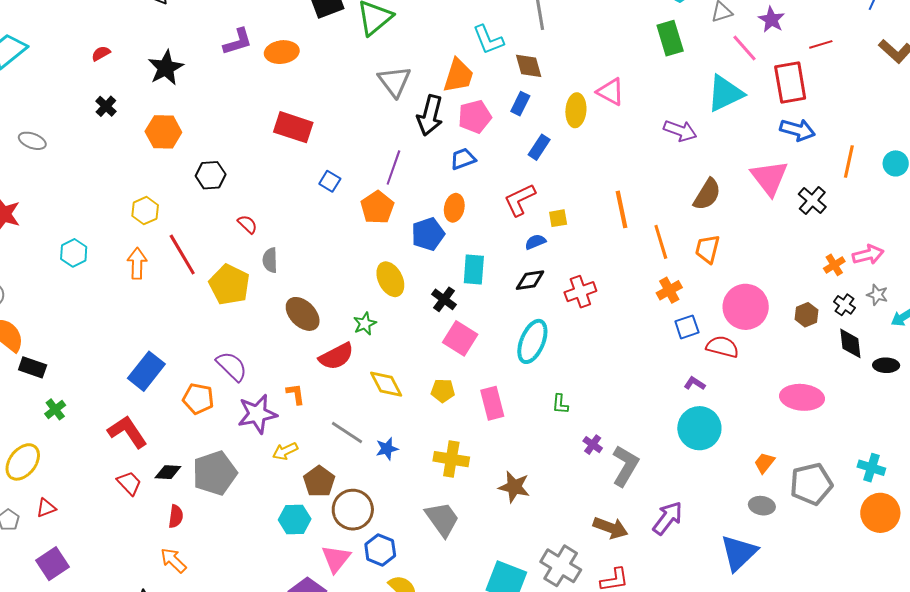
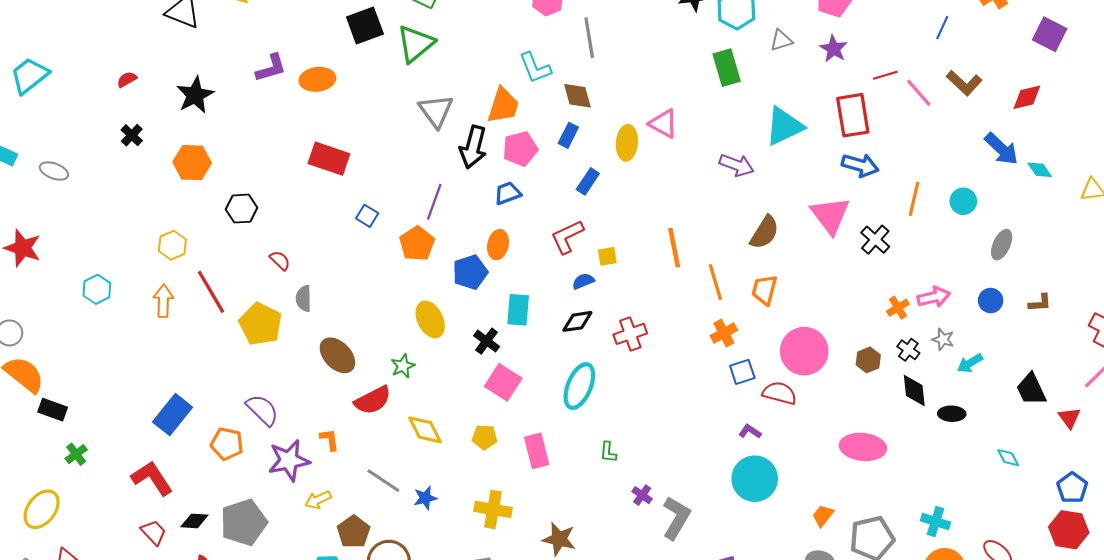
pink line: (744, 48) -> (919, 93), moved

